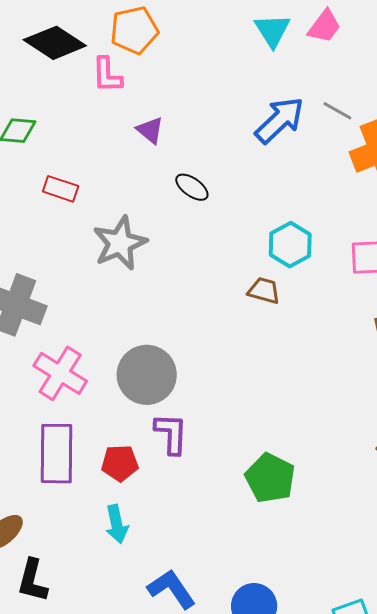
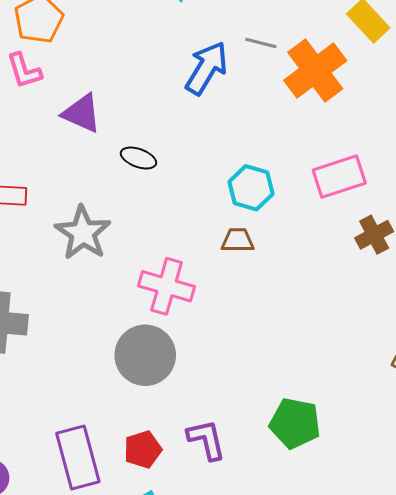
purple triangle: (150, 130) -> (82, 113), size x1.4
pink cross: (60, 373) -> (167, 286), moved
purple L-shape: (171, 434) -> (206, 440), moved

